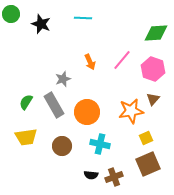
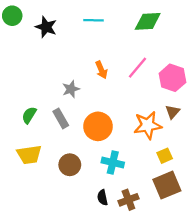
green diamond: (156, 33) -> (148, 21), moved
gray rectangle: (54, 105) -> (61, 118), size x0.7
black semicircle: (91, 175) -> (103, 198), turned 72

